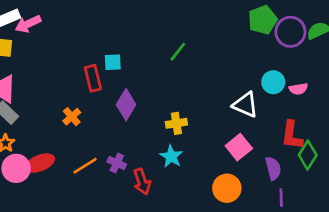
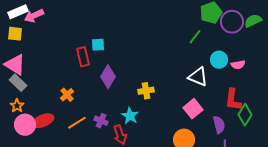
green line: (178, 52) -> (195, 37), moved
orange cross: (72, 117) -> (67, 95), moved
cyan star: (171, 156) -> (130, 116), moved

